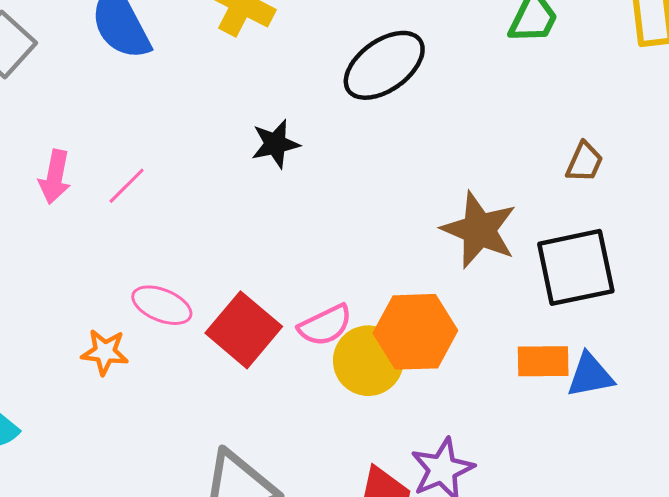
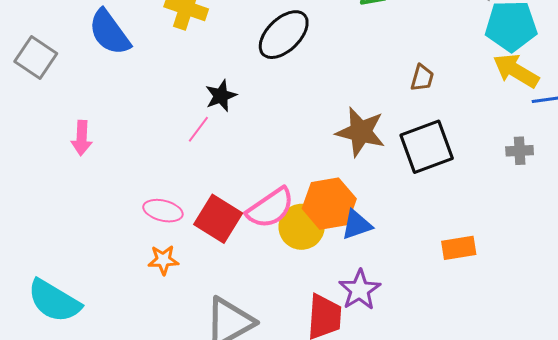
pink line: (127, 186) -> (198, 129), moved
pink semicircle: (325, 325) -> (270, 208), size x1.4
orange star: (105, 352) -> (163, 260), moved
orange rectangle: (543, 361) -> (459, 248), moved
blue triangle: (590, 375) -> (357, 225), moved

